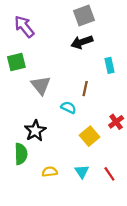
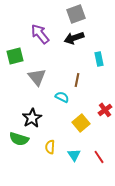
purple arrow: (24, 27) -> (40, 34), moved
green semicircle: (21, 154) -> (19, 139), turned 108
yellow semicircle: (50, 172) -> (50, 147), moved, turned -80

